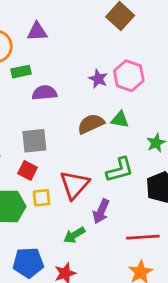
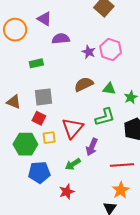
purple triangle: (37, 32) -> (44, 19), turned 35
green rectangle: (21, 72) -> (36, 63), moved
purple semicircle: (44, 93) -> (61, 39), moved
green triangle: (120, 120) -> (109, 89), moved
blue pentagon: (28, 263) -> (39, 172), moved

